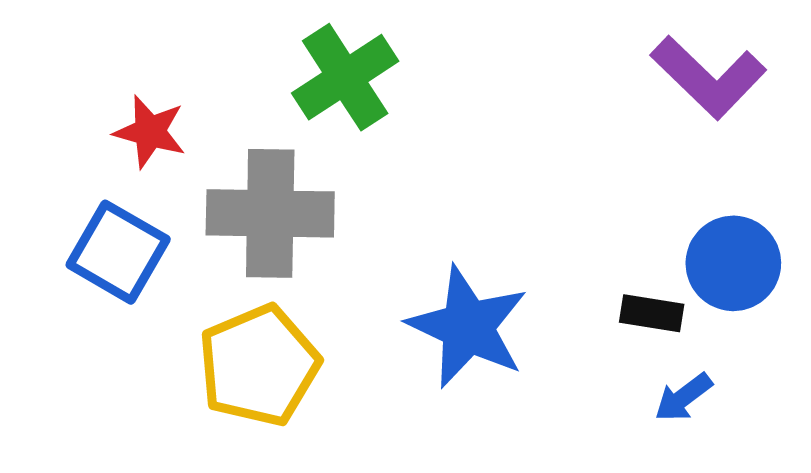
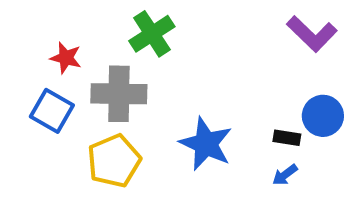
blue arrow: (683, 397) -> (285, 175), moved

